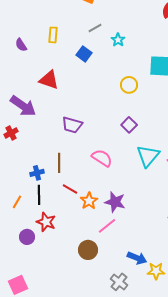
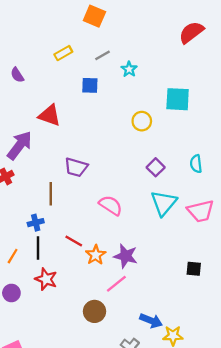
yellow rectangle: (53, 35) -> (63, 53), moved, turned 56
blue square: (84, 54) -> (90, 85), turned -35
purple arrow: (23, 106) -> (20, 145), turned -88
purple square: (129, 125) -> (156, 167), moved
brown line: (59, 163) -> (51, 194), moved
purple circle: (27, 237) -> (11, 293), moved

